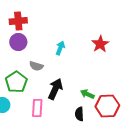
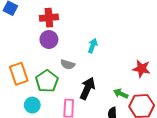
red star: (100, 44) -> (142, 69), moved, turned -30

